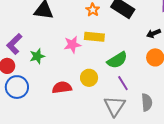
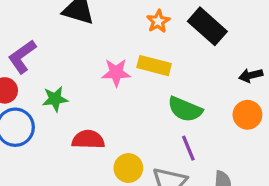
green star: (37, 56) -> (55, 99), moved
green semicircle: (117, 60) -> (185, 109), turned 45
yellow circle: (89, 78) -> (128, 168), moved

